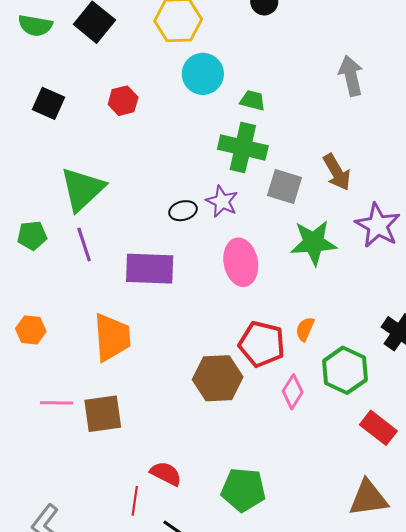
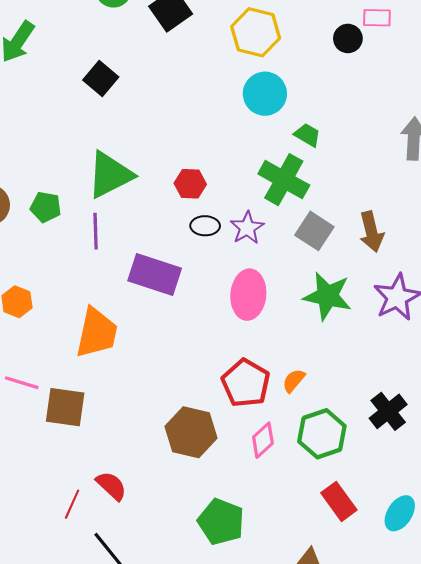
red hexagon: (123, 101) -> (190, 184), moved
brown hexagon: (218, 378) -> (191, 432), moved
green pentagon: (243, 490) -> (221, 522), moved

